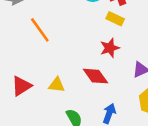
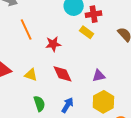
red star: (110, 48) -> (53, 44), moved

